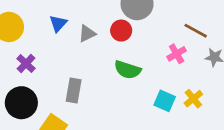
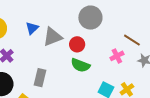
red circle: (121, 31) -> (77, 44), moved
gray triangle: (87, 34) -> (53, 37), size x1.5

